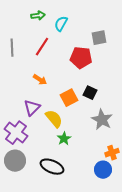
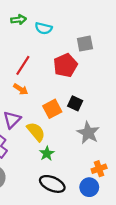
cyan semicircle: (61, 24) -> (44, 28), turned -105
red line: (42, 47) -> (23, 65), moved
red pentagon: (81, 58) -> (65, 65), turned -30
black ellipse: (52, 167) -> (52, 184), moved

